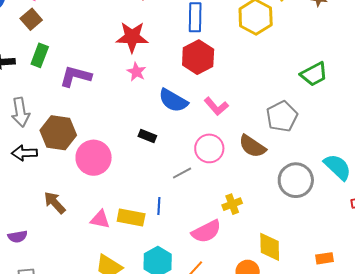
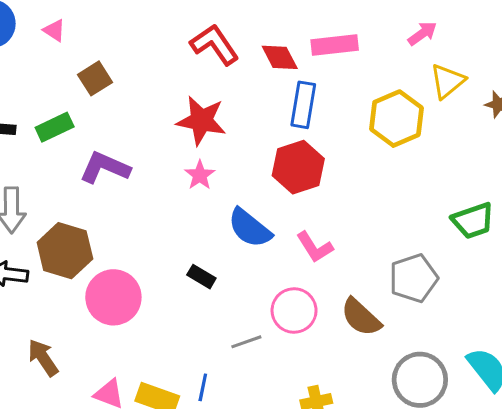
brown square: (31, 19) -> (95, 78), moved
green rectangle: (40, 55) -> (55, 127), turned 35

